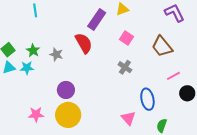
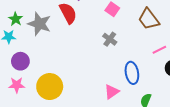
gray star: (56, 54) -> (39, 24), size x1.6
purple circle: (66, 90) -> (20, 61), moved
pink triangle: (128, 118) -> (112, 92), turned 35

